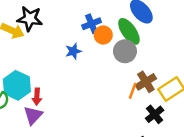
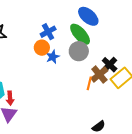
orange circle: (103, 35) -> (42, 48), moved
blue star: (73, 51) -> (53, 57), moved
black cross: (155, 114) -> (110, 65), moved

